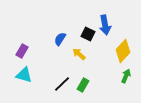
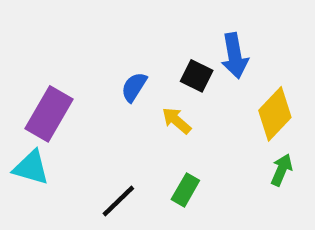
purple rectangle: (22, 51) -> (49, 114), size x1.6
cyan triangle: (24, 75) -> (31, 168), moved
black line: (62, 84) -> (118, 201), moved

